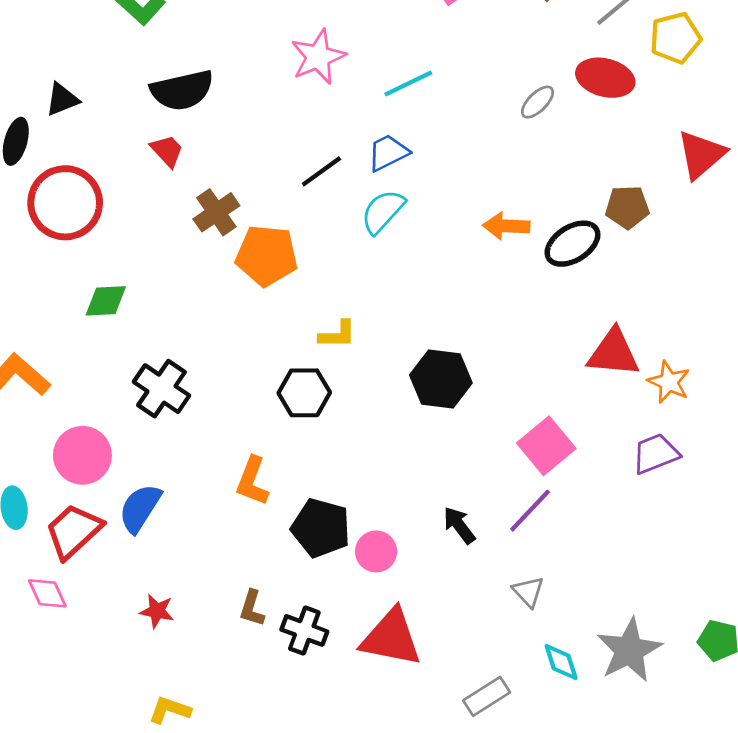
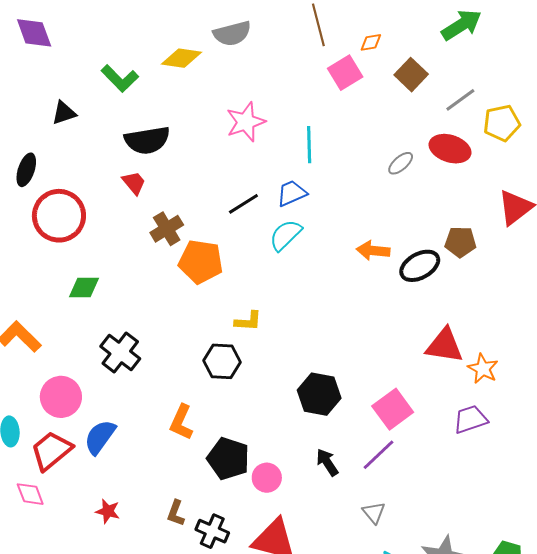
cyan line: (408, 84) -> (309, 145), turned -69
black triangle: (62, 99) -> (64, 113), moved
black hexagon: (441, 379) -> (319, 394), moved

